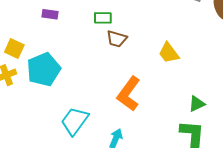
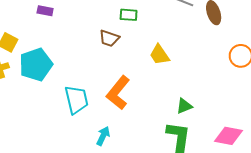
green rectangle: (103, 18) -> (129, 15), moved
cyan trapezoid: (75, 121) -> (76, 100), moved, turned 128

